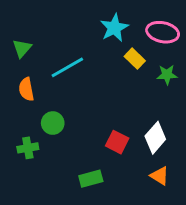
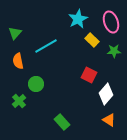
pink ellipse: (163, 32) -> (111, 22), turned 60
red square: (117, 142) -> (89, 75), moved
green cross: (28, 148) -> (19, 101), turned -32
green rectangle: (91, 179) -> (62, 122), turned 63

